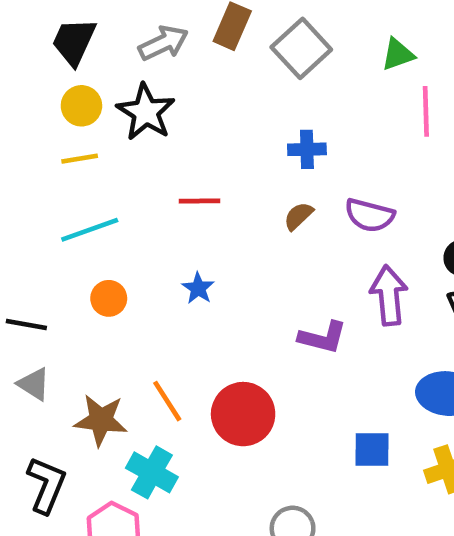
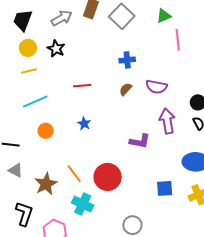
black star: (146, 112) -> (56, 49), size x0.7
brown star: (101, 420) -> (46, 184), turned -30
cyan cross: (152, 472) -> (83, 204), moved

